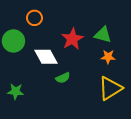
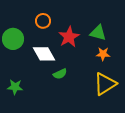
orange circle: (34, 18) -> (43, 21), moved

